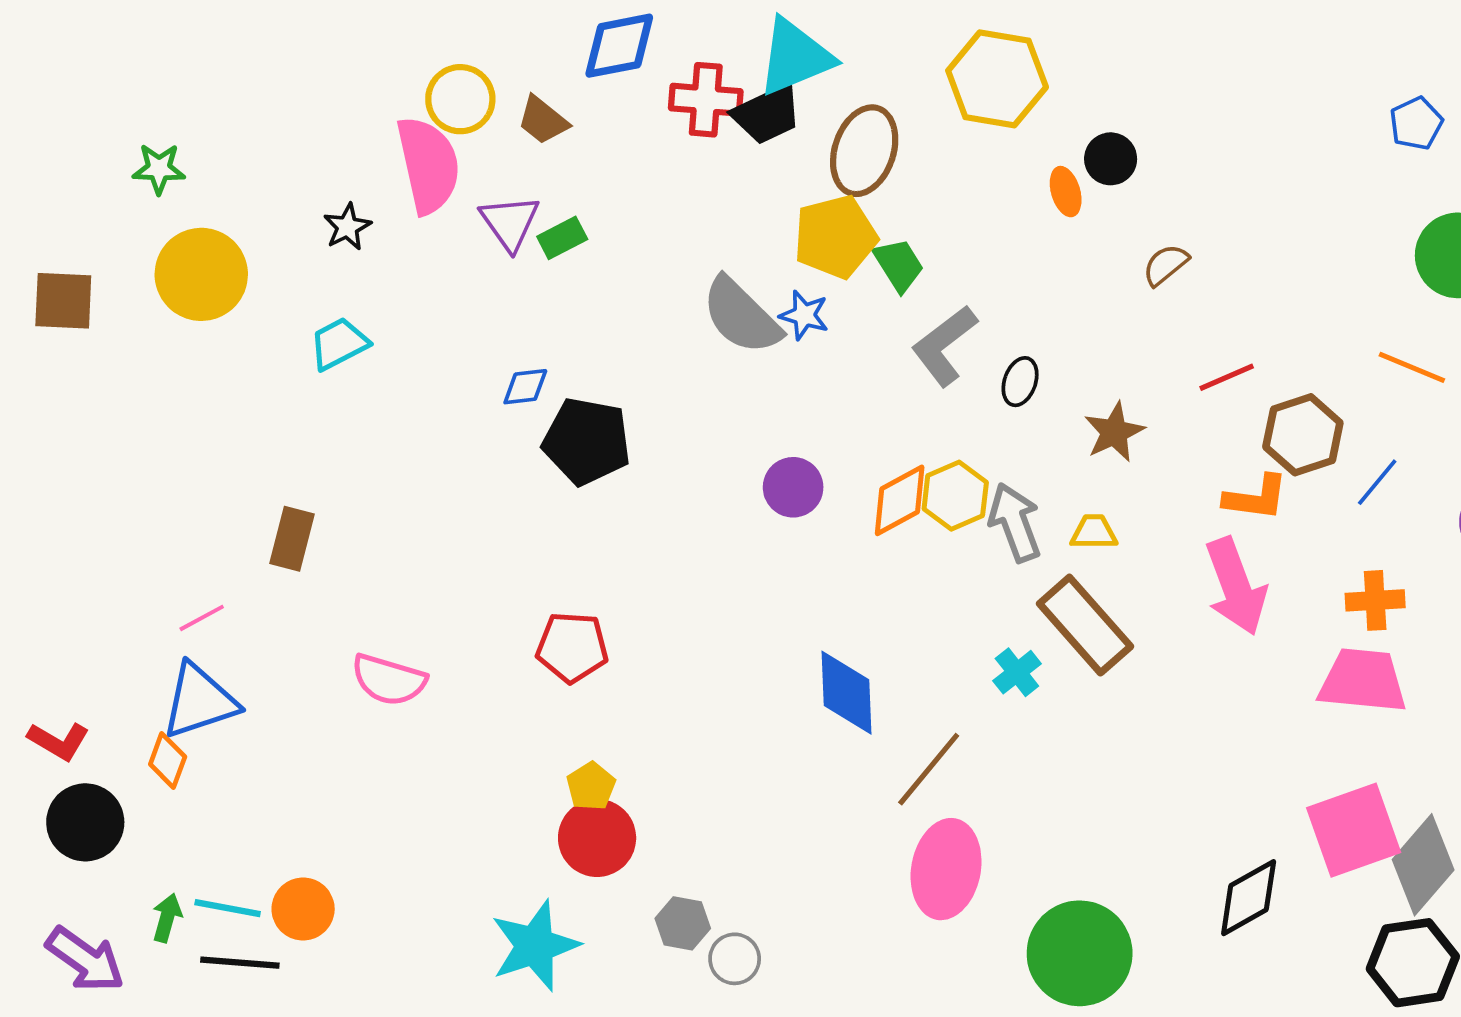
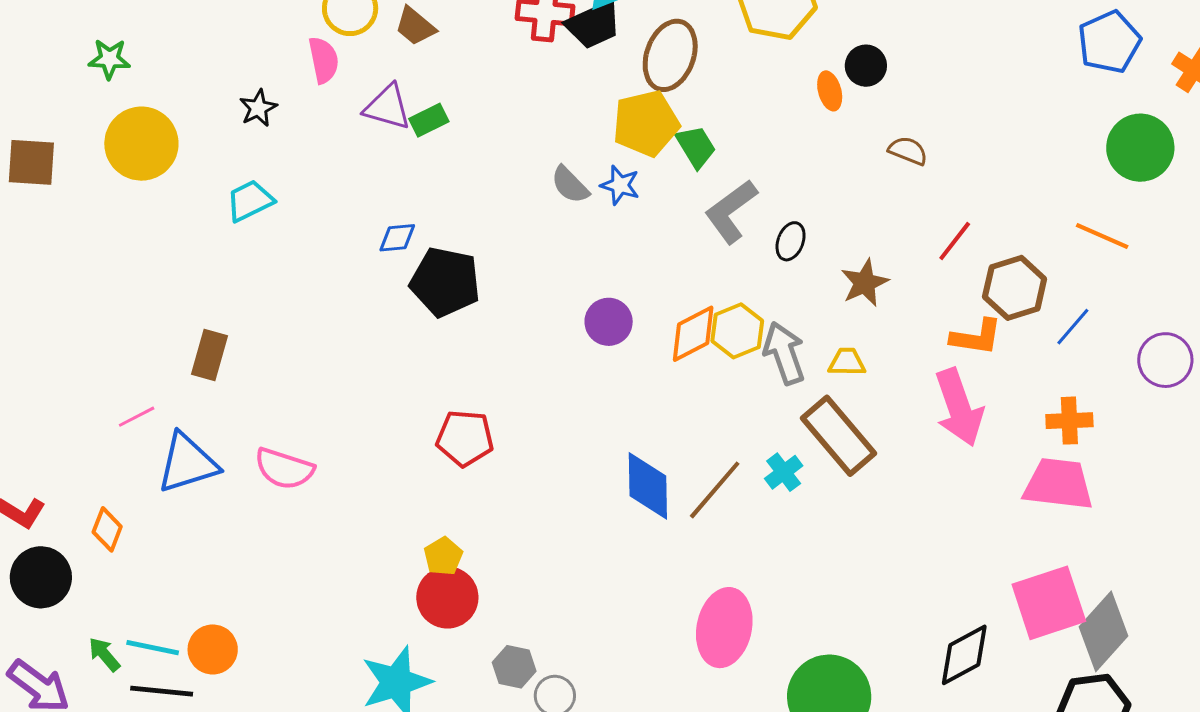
blue pentagon: (1416, 123) -> (1109, 42), size x1.5
pink semicircle: (428, 165) -> (324, 60), size x0.6
purple triangle: (510, 223) -> (387, 107), turned -40
brown semicircle: (1166, 265) -> (908, 151), turned 60
gray semicircle: (741, 316) -> (570, 185), size x0.6
red line: (1227, 377) -> (955, 241), turned -30
red pentagon: (572, 647) -> (465, 438), moved
blue triangle: (199, 701) -> (187, 463), moved
brown line: (929, 769) -> (715, 490), moved
green arrow: (167, 918) -> (104, 654), turned -57

